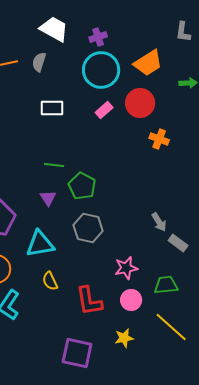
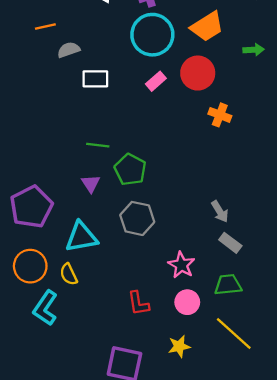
gray semicircle: (39, 62) -> (69, 50), moved, turned 54
gray rectangle: (178, 243) -> (230, 243), moved
pink star: (126, 268) -> (181, 265), turned -30
yellow semicircle: (50, 281) -> (69, 274), moved
red L-shape: (89, 301) -> (138, 303), size x0.7

